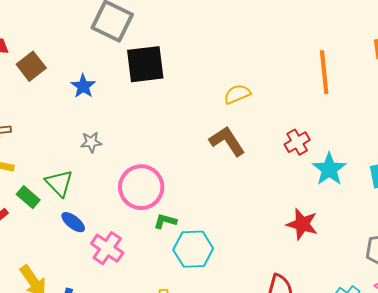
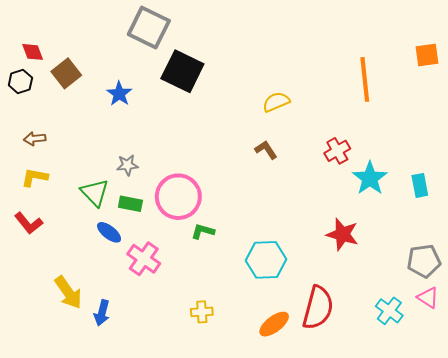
black square: (145, 64) -> (182, 71), turned 33
brown L-shape: (227, 141) -> (266, 150), size x0.6
gray star: (91, 142) -> (127, 165), moved
green rectangle: (28, 197) -> (130, 204), moved, turned -30
cyan hexagon: (193, 249) -> (266, 260), moved

